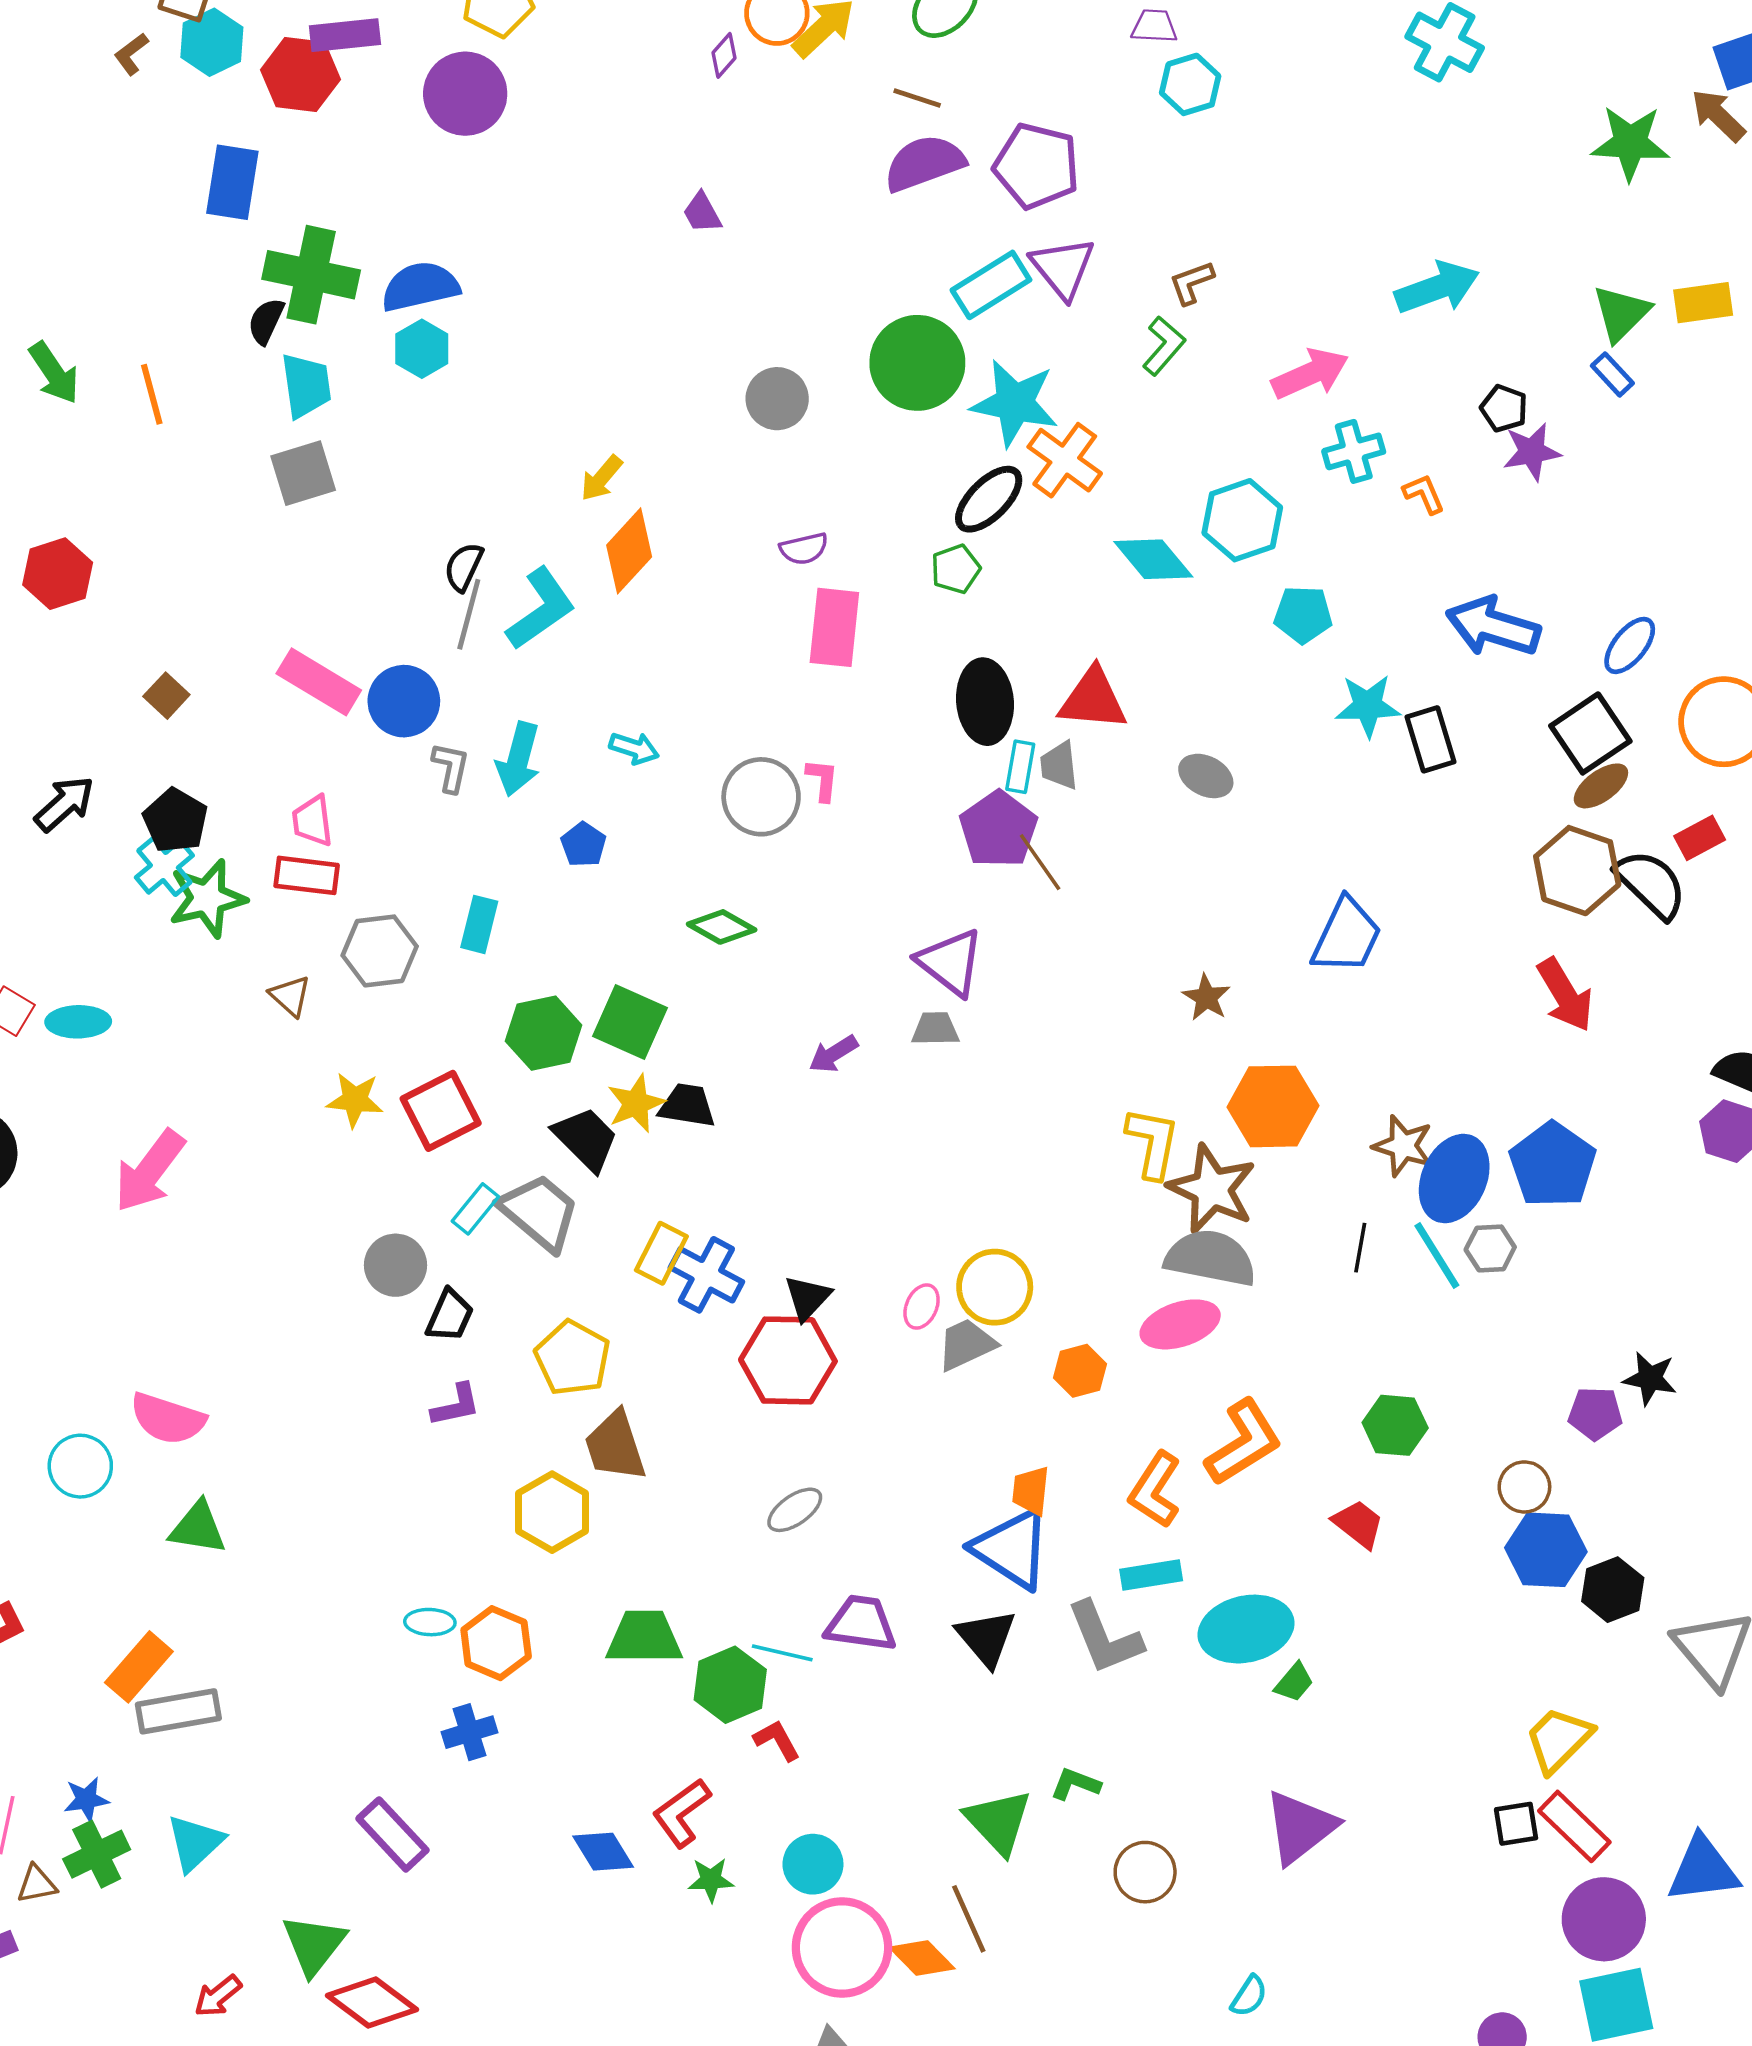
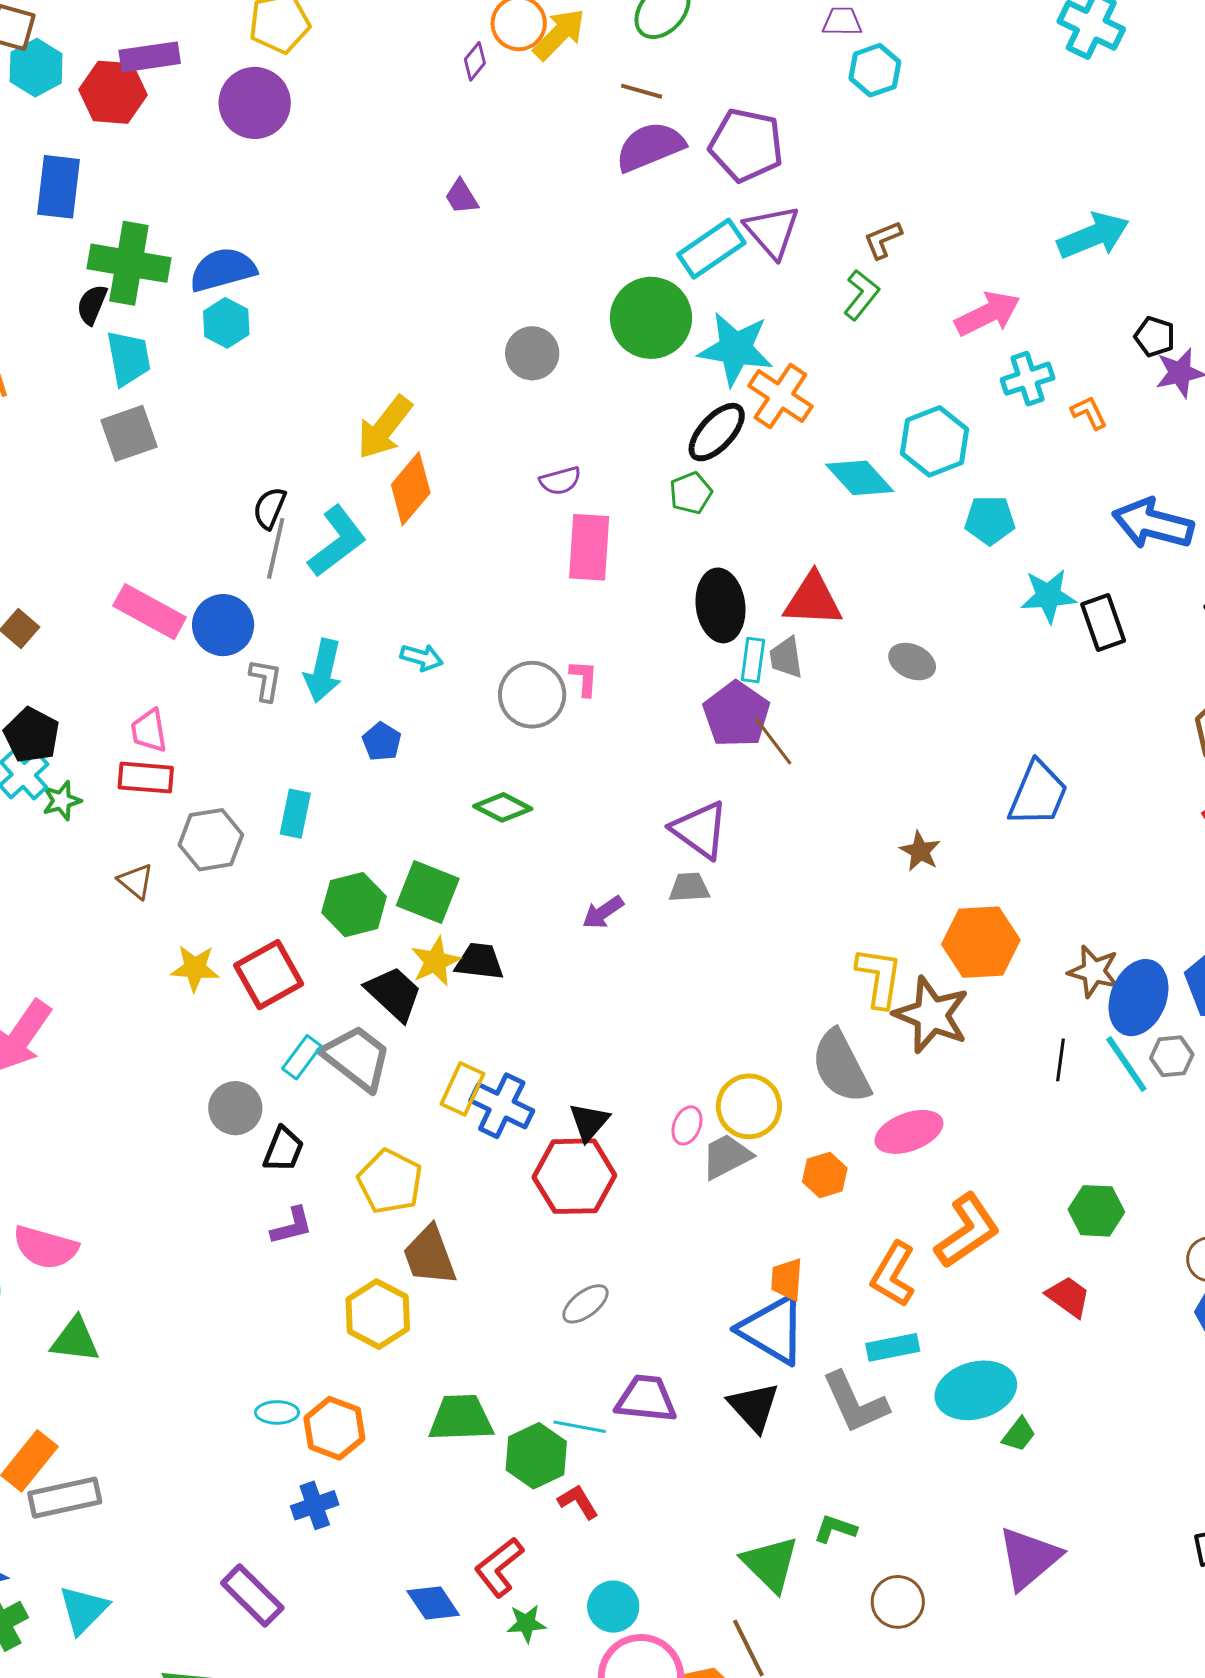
yellow arrow: (601, 478) -> (385, 427), size x1.6
green star: (207, 898) -> (62, 801), size x0.6
gray semicircle: (1211, 1258) -> (841, 1067), moved, turned -126

